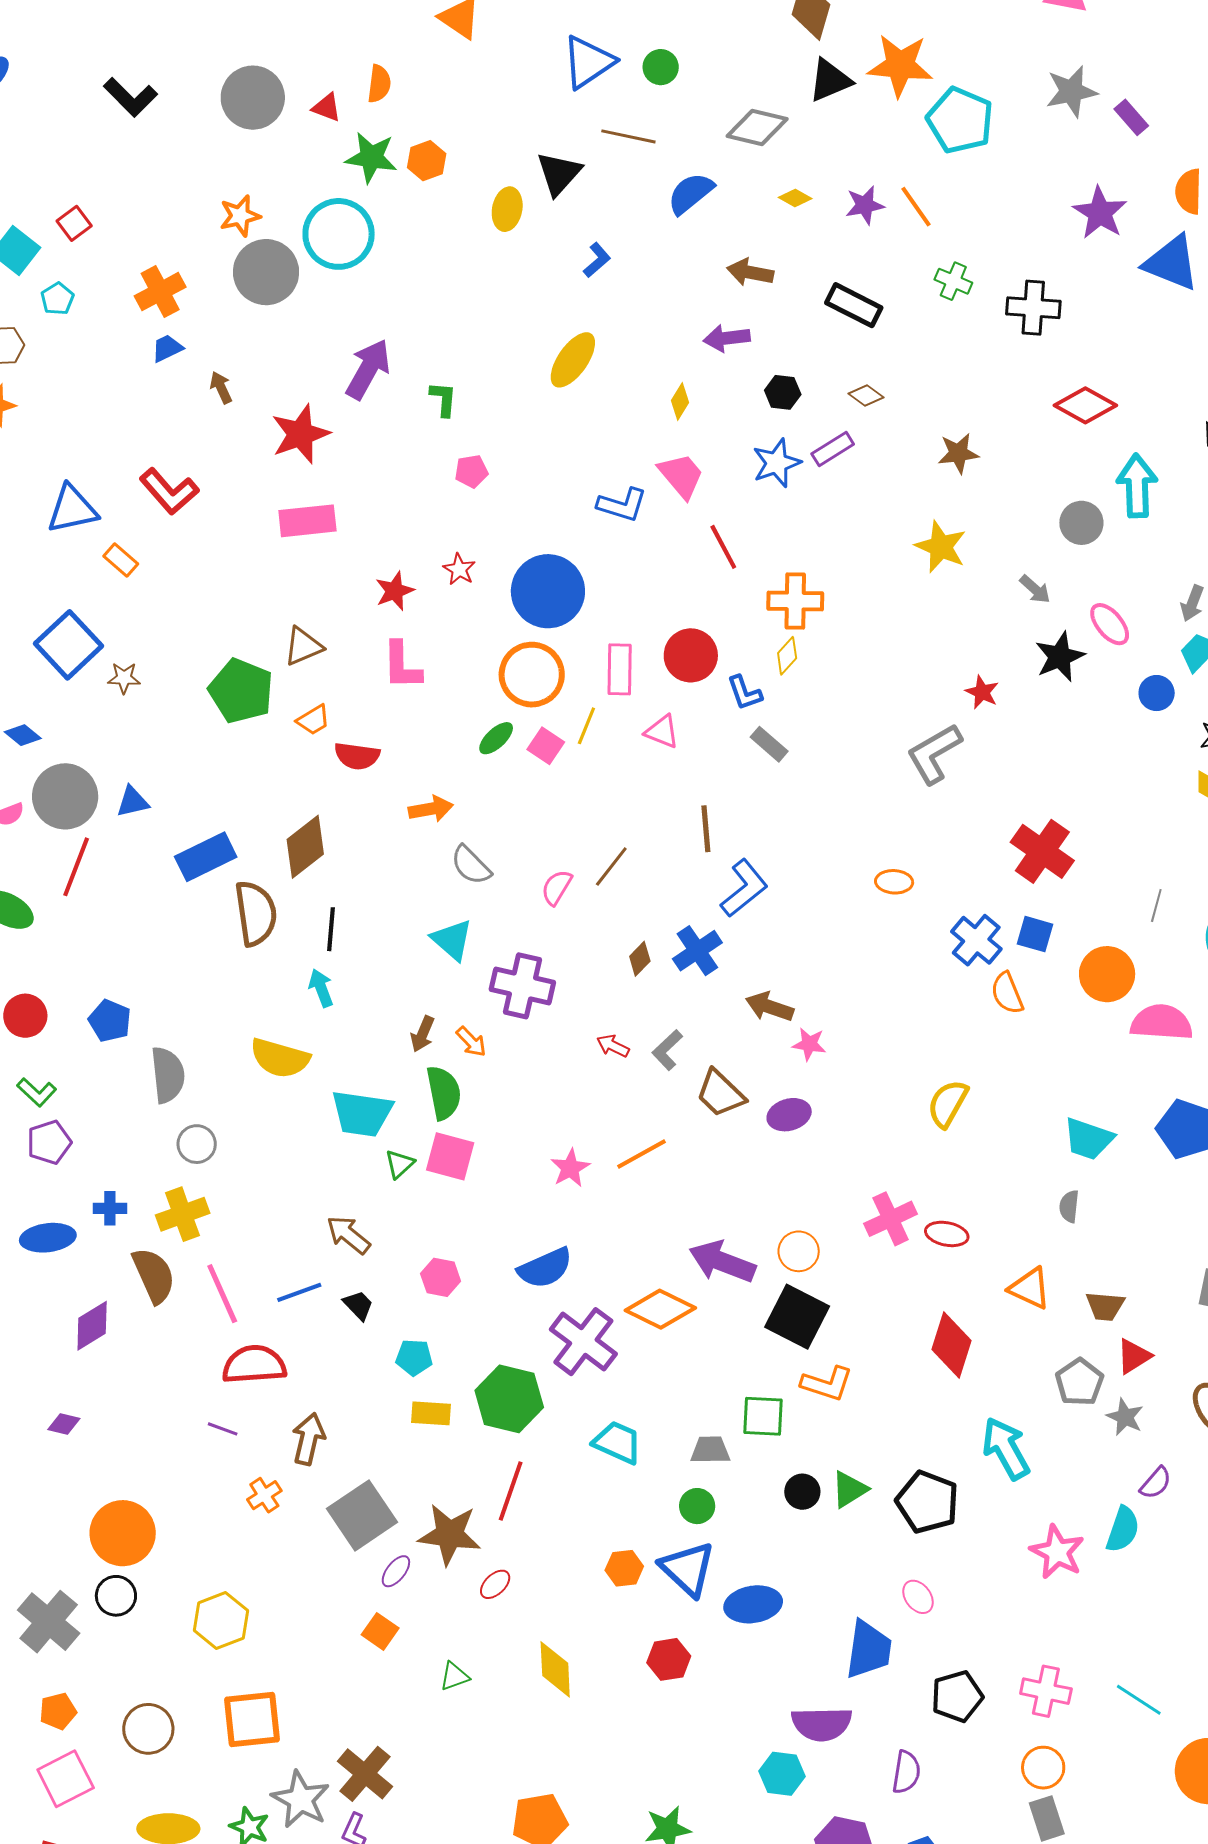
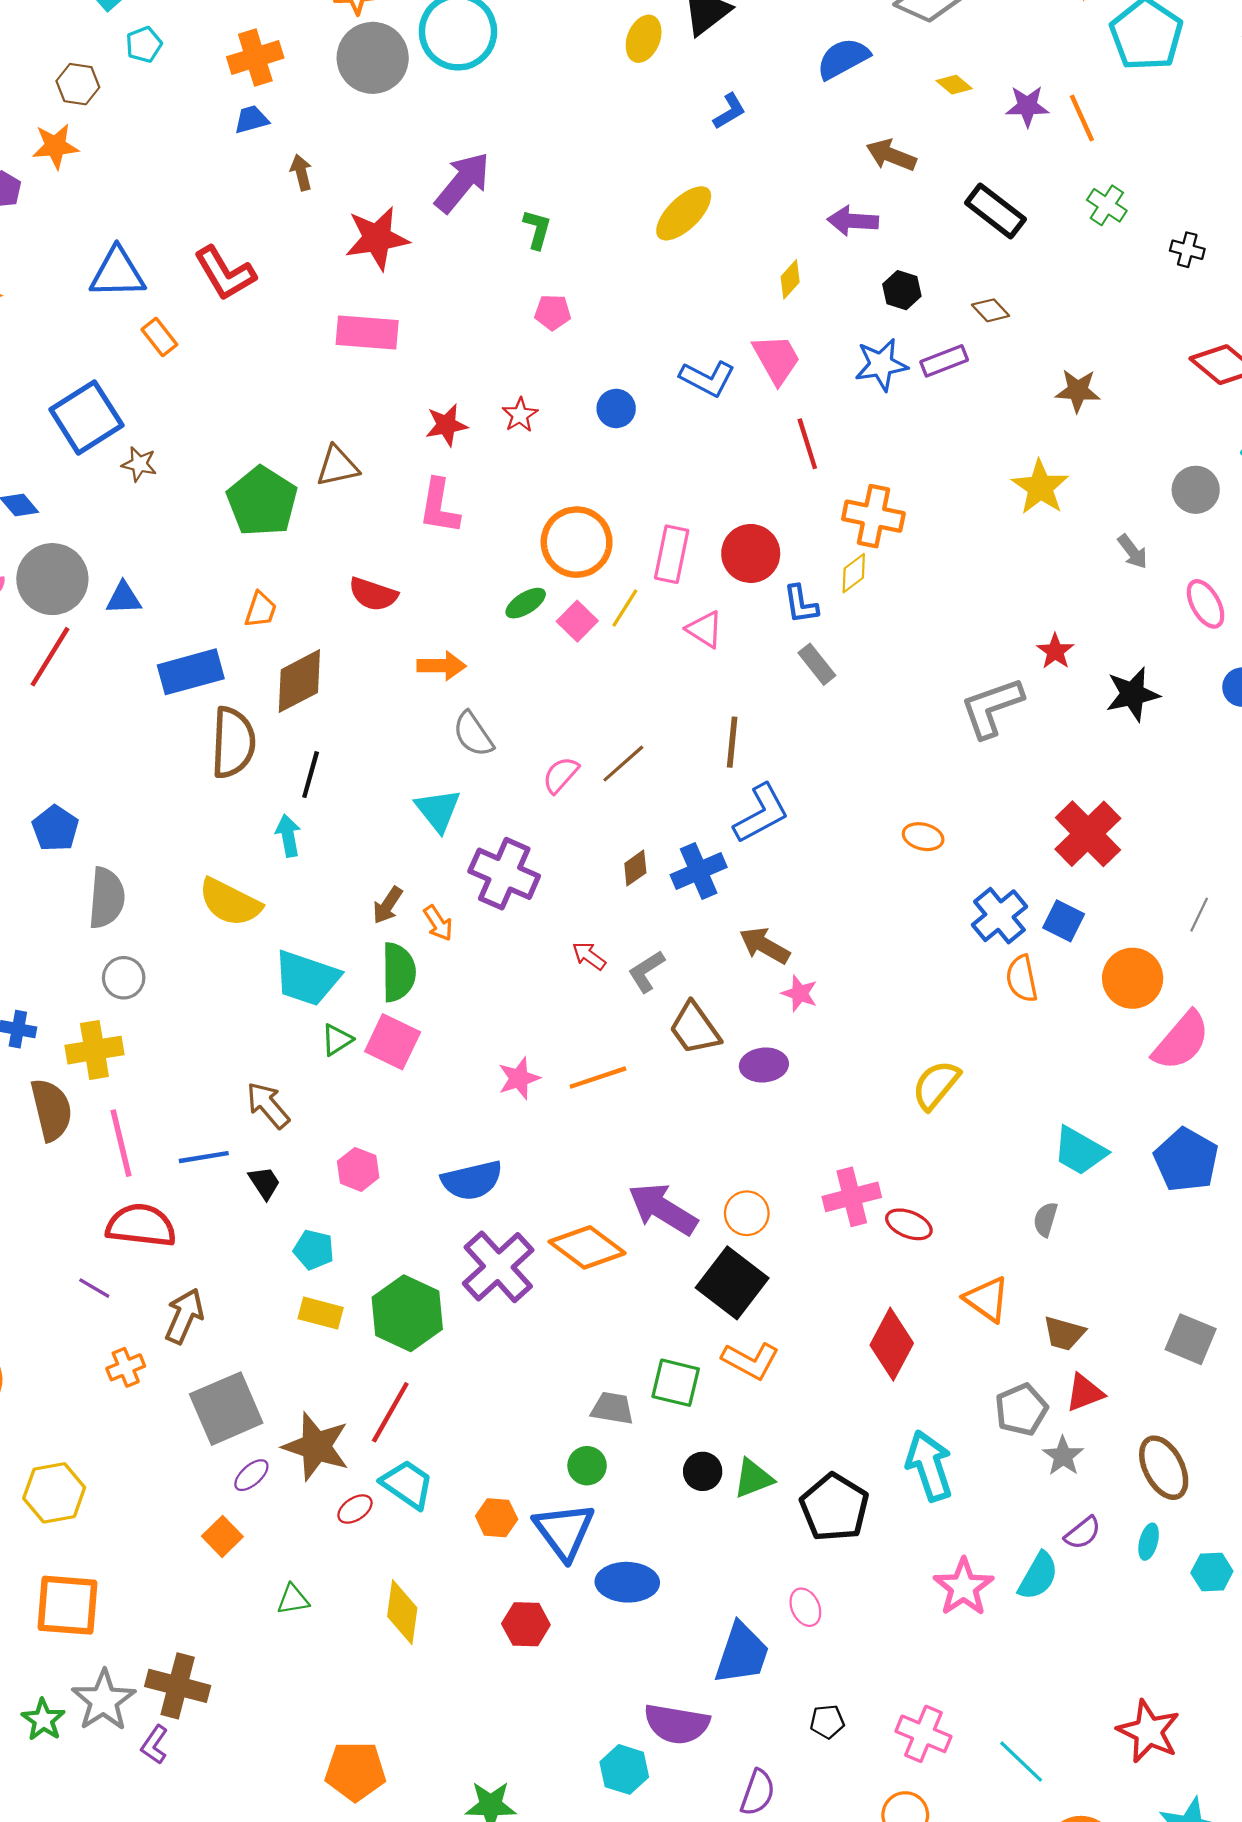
black cross: (1033, 308) -> (1187, 250), size x0.6
blue circle: (548, 591) -> (616, 408), moved, size x0.5
black star: (1060, 657) -> (1133, 694), moved
orange trapezoid: (313, 720) -> (261, 610), moved, turned -51
pink semicircle: (1162, 1022) -> (1181, 1041), turned 116
cyan trapezoid: (617, 1442) -> (407, 1484), moved
black pentagon: (957, 1696) -> (827, 1722), size x0.6
brown cross: (365, 1774) -> (178, 1686), turned -36

